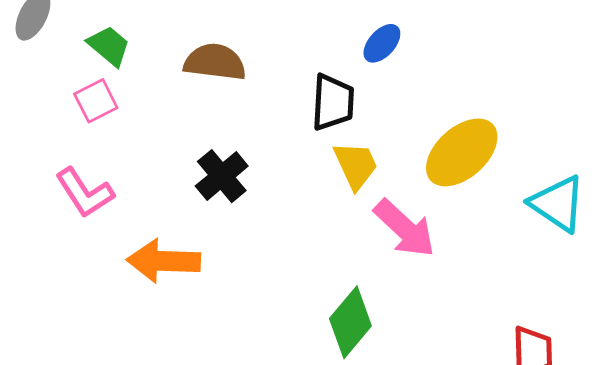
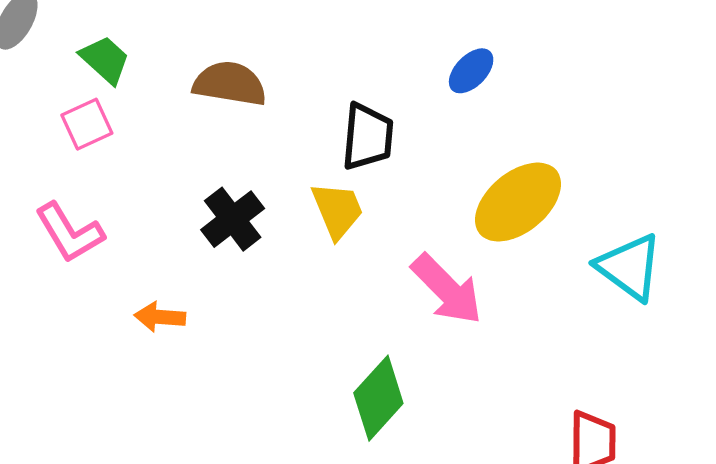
blue ellipse: (382, 43) -> (471, 71), moved
yellow trapezoid: (356, 165) -> (337, 210), moved
orange arrow: (164, 261) -> (160, 317), size x0.6

